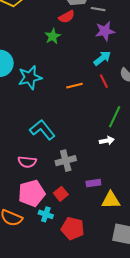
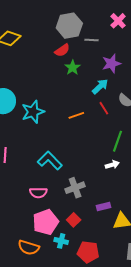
purple star: (105, 31) -> (111, 63), moved
green star: (53, 36) -> (73, 68), moved

